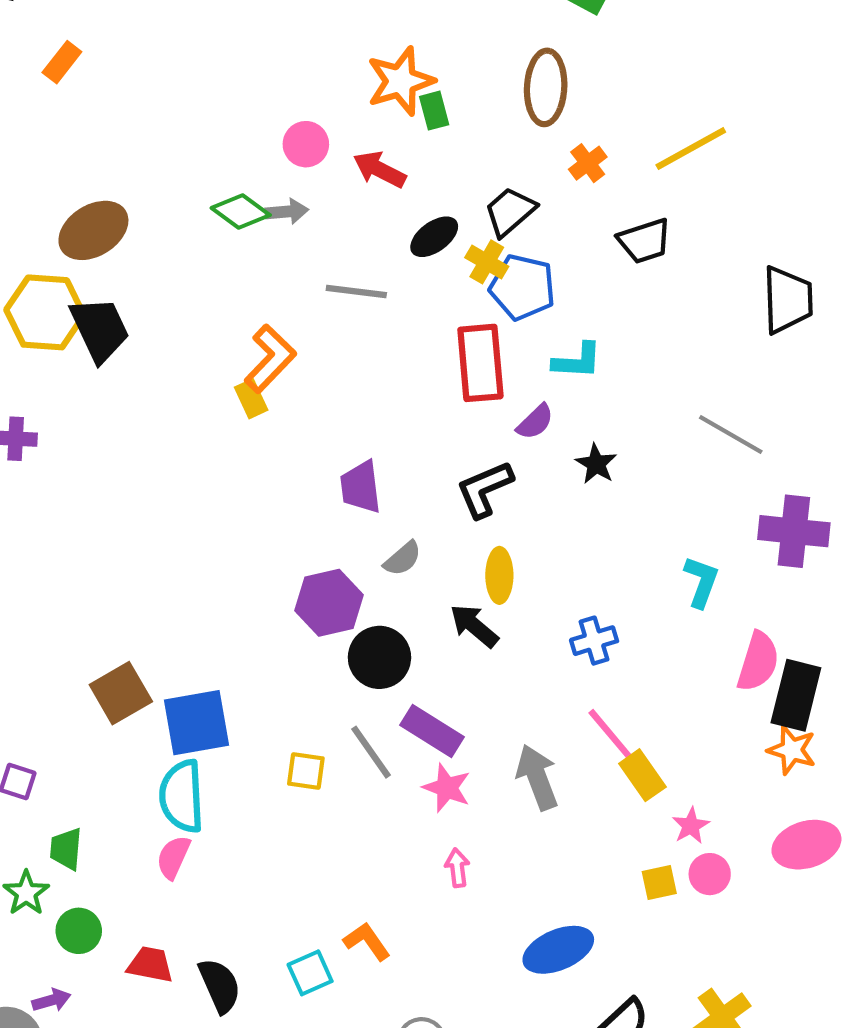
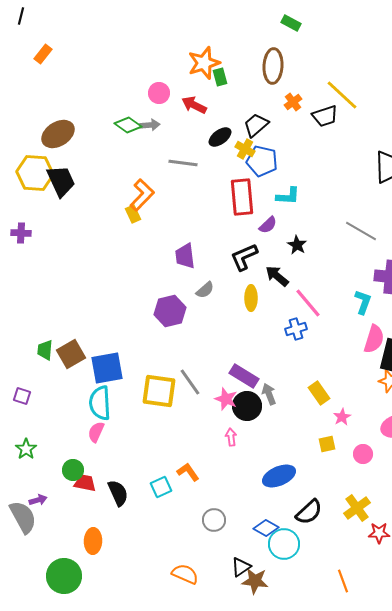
yellow line: (691, 148) -> (342, 95), turned 72
black trapezoid: (645, 241) -> (325, 116), moved
cyan L-shape: (701, 582) -> (363, 302), moved
black arrow: (474, 626) -> (277, 276), moved
black circle: (379, 657) -> (247, 406), moved
purple rectangle: (432, 731) -> (244, 376), moved
pink line: (613, 737) -> (308, 303), moved
yellow square: (306, 771) -> (159, 391), size x1.8
gray arrow: (537, 777) -> (269, 394), size x0.7
green trapezoid: (66, 849) -> (45, 350), moved
pink circle: (710, 874) -> (363, 454), moved
green circle: (79, 931) -> (73, 470), moved

